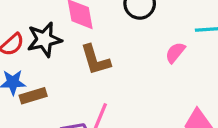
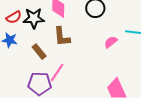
brown rectangle: (33, 96) -> (39, 52), moved, turned 56

